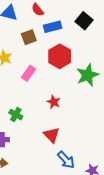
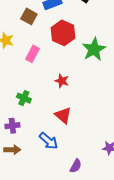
brown square: (29, 37) -> (29, 16), turned -35
blue arrow: (66, 160) -> (49, 141), moved

